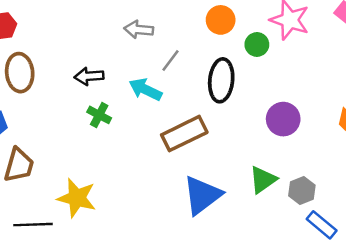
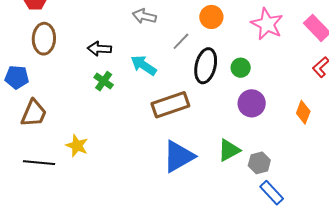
green circle: (257, 44) -> (241, 68), moved
gray line: (170, 61) -> (181, 41), moved
yellow star: (77, 198) -> (77, 146), size x0.7

